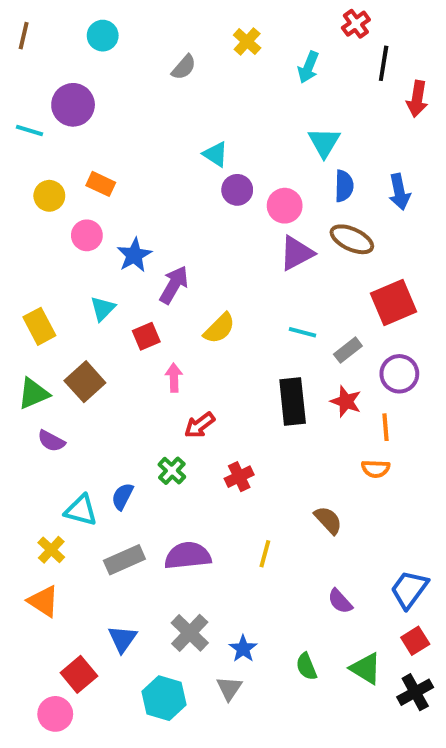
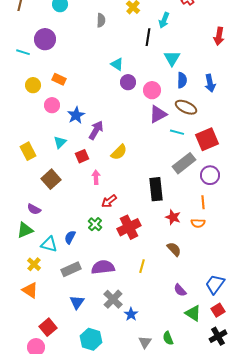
black line: (384, 63) -> (148, 37), moved
gray semicircle: (184, 67) -> (101, 20), turned -40
cyan line: (302, 332) -> (177, 132), moved
gray rectangle: (348, 350) -> (184, 163), size x1.6
green triangle: (33, 394) -> (25, 230), moved
red star: (346, 401) -> (173, 217), moved
red cross: (239, 477) -> (129, 227), size x1.6
gray cross: (190, 633) -> (113, 299), moved
blue triangle: (122, 639) -> (77, 302), moved
green semicircle: (306, 666) -> (168, 338), moved
green triangle: (366, 668) -> (193, 313), moved
gray triangle: (229, 688) -> (145, 342), moved

